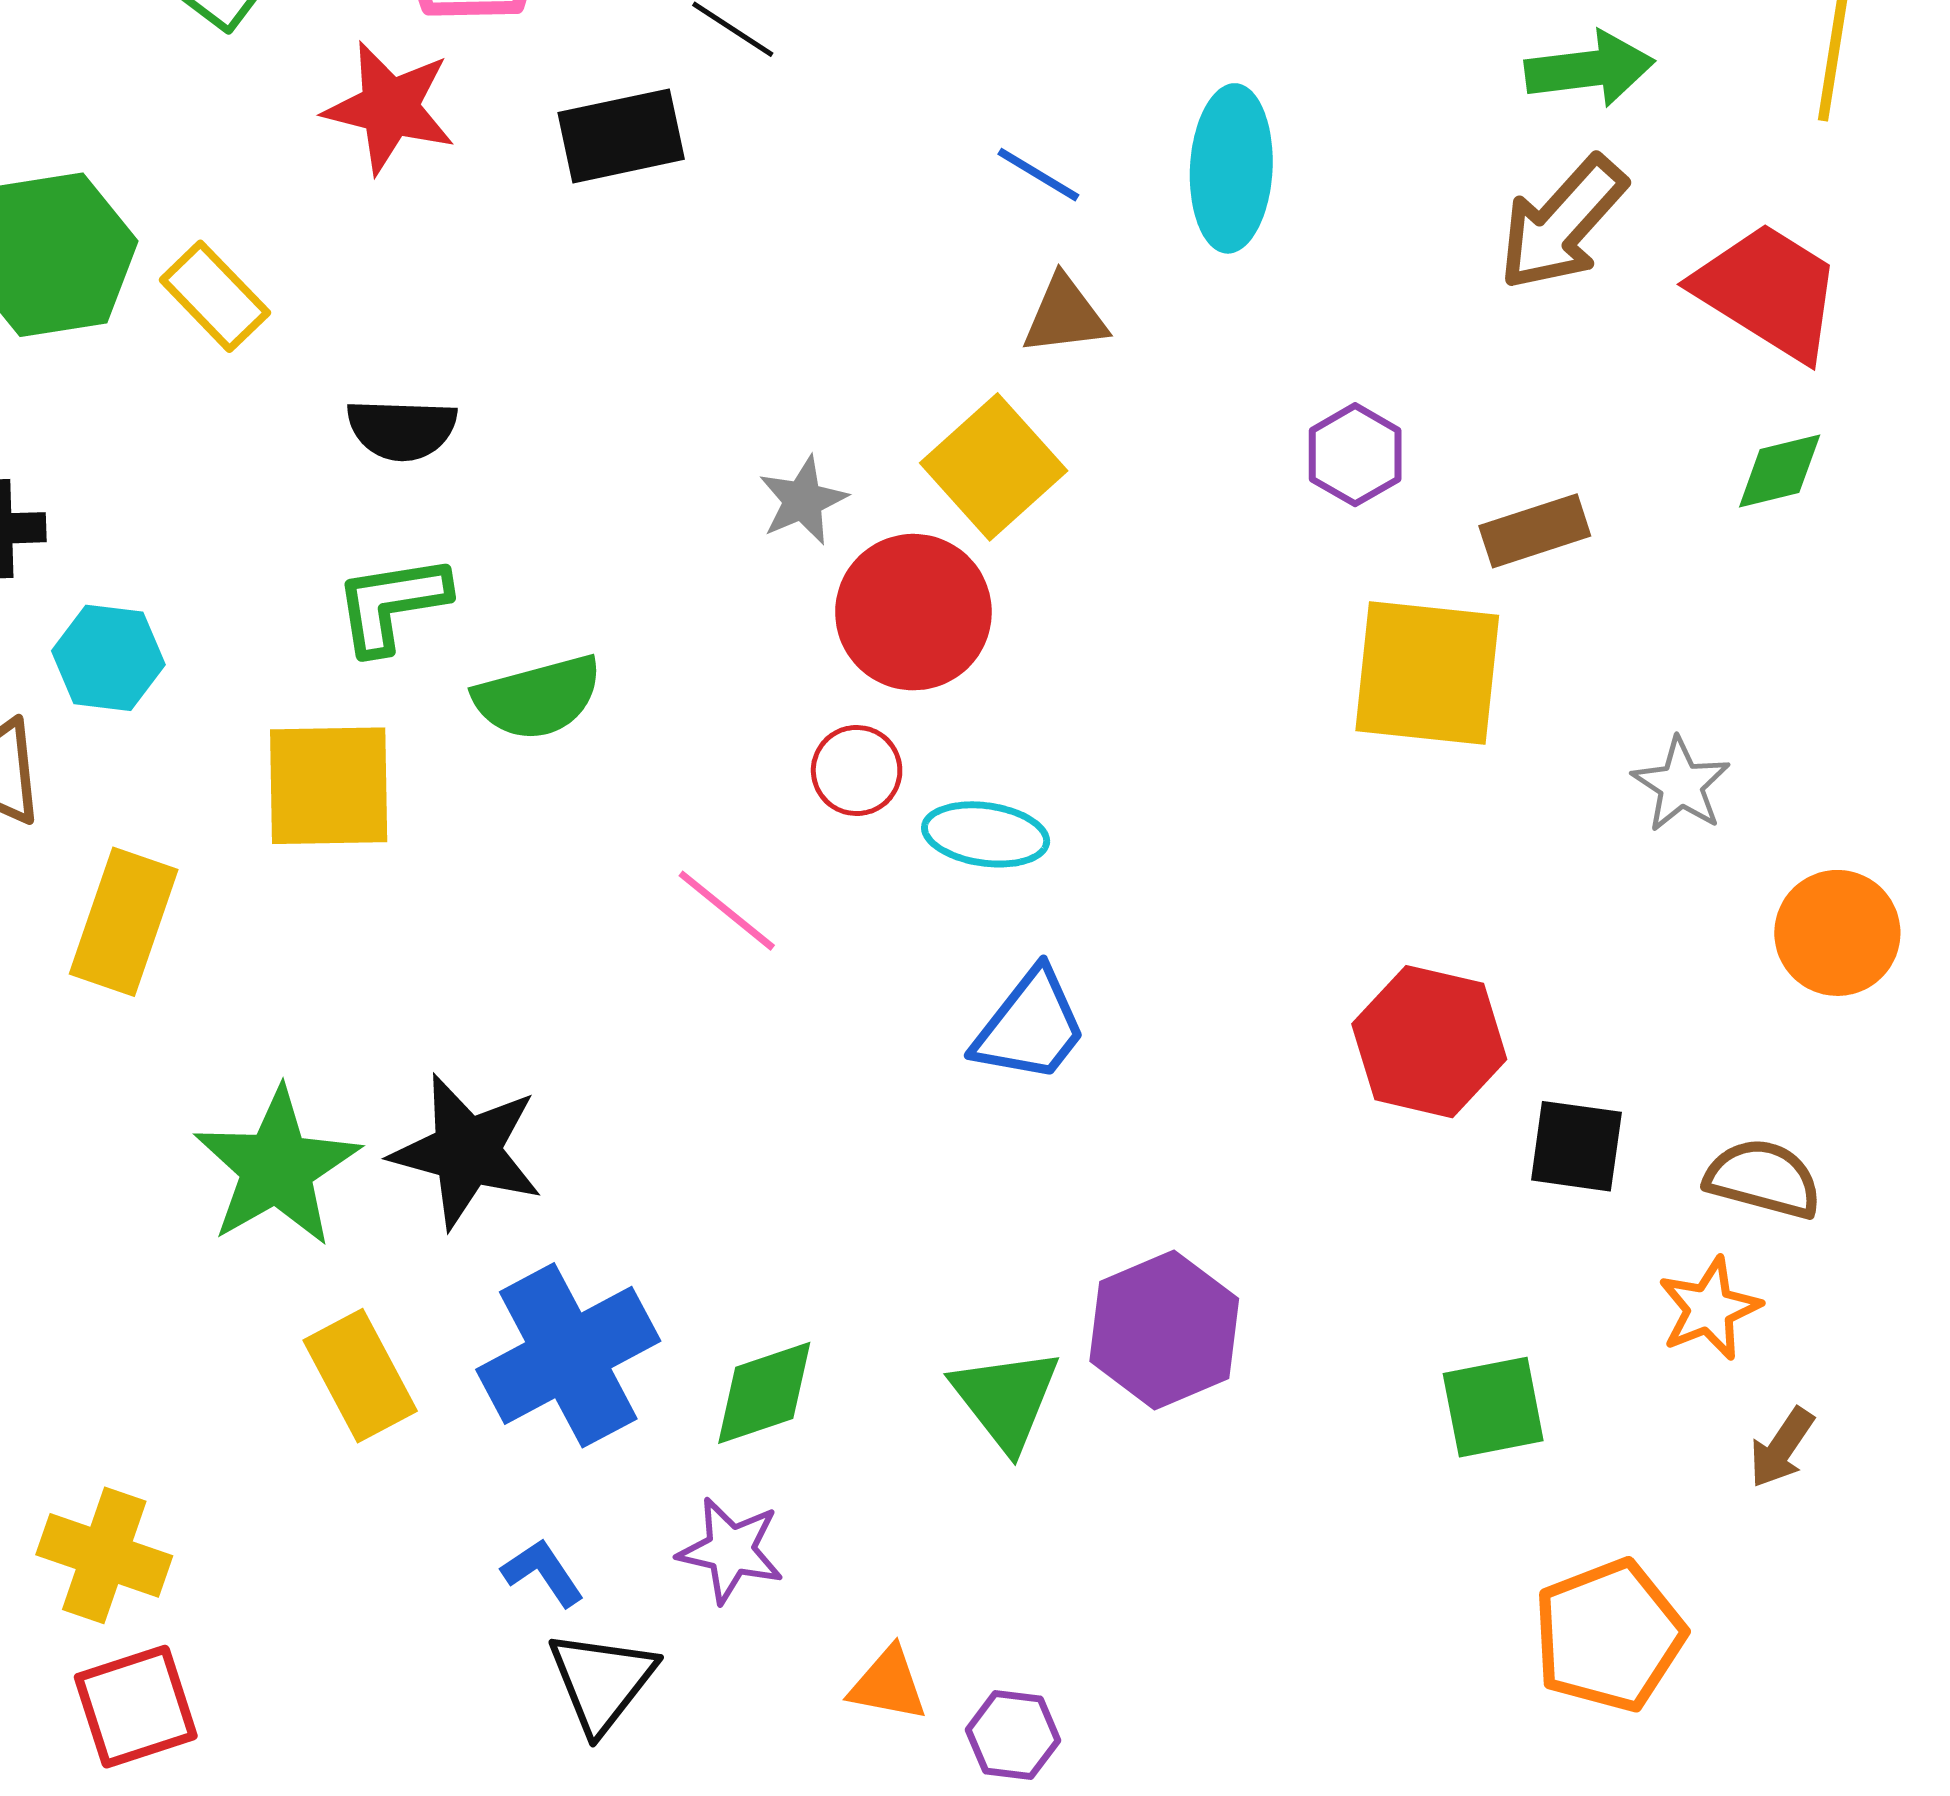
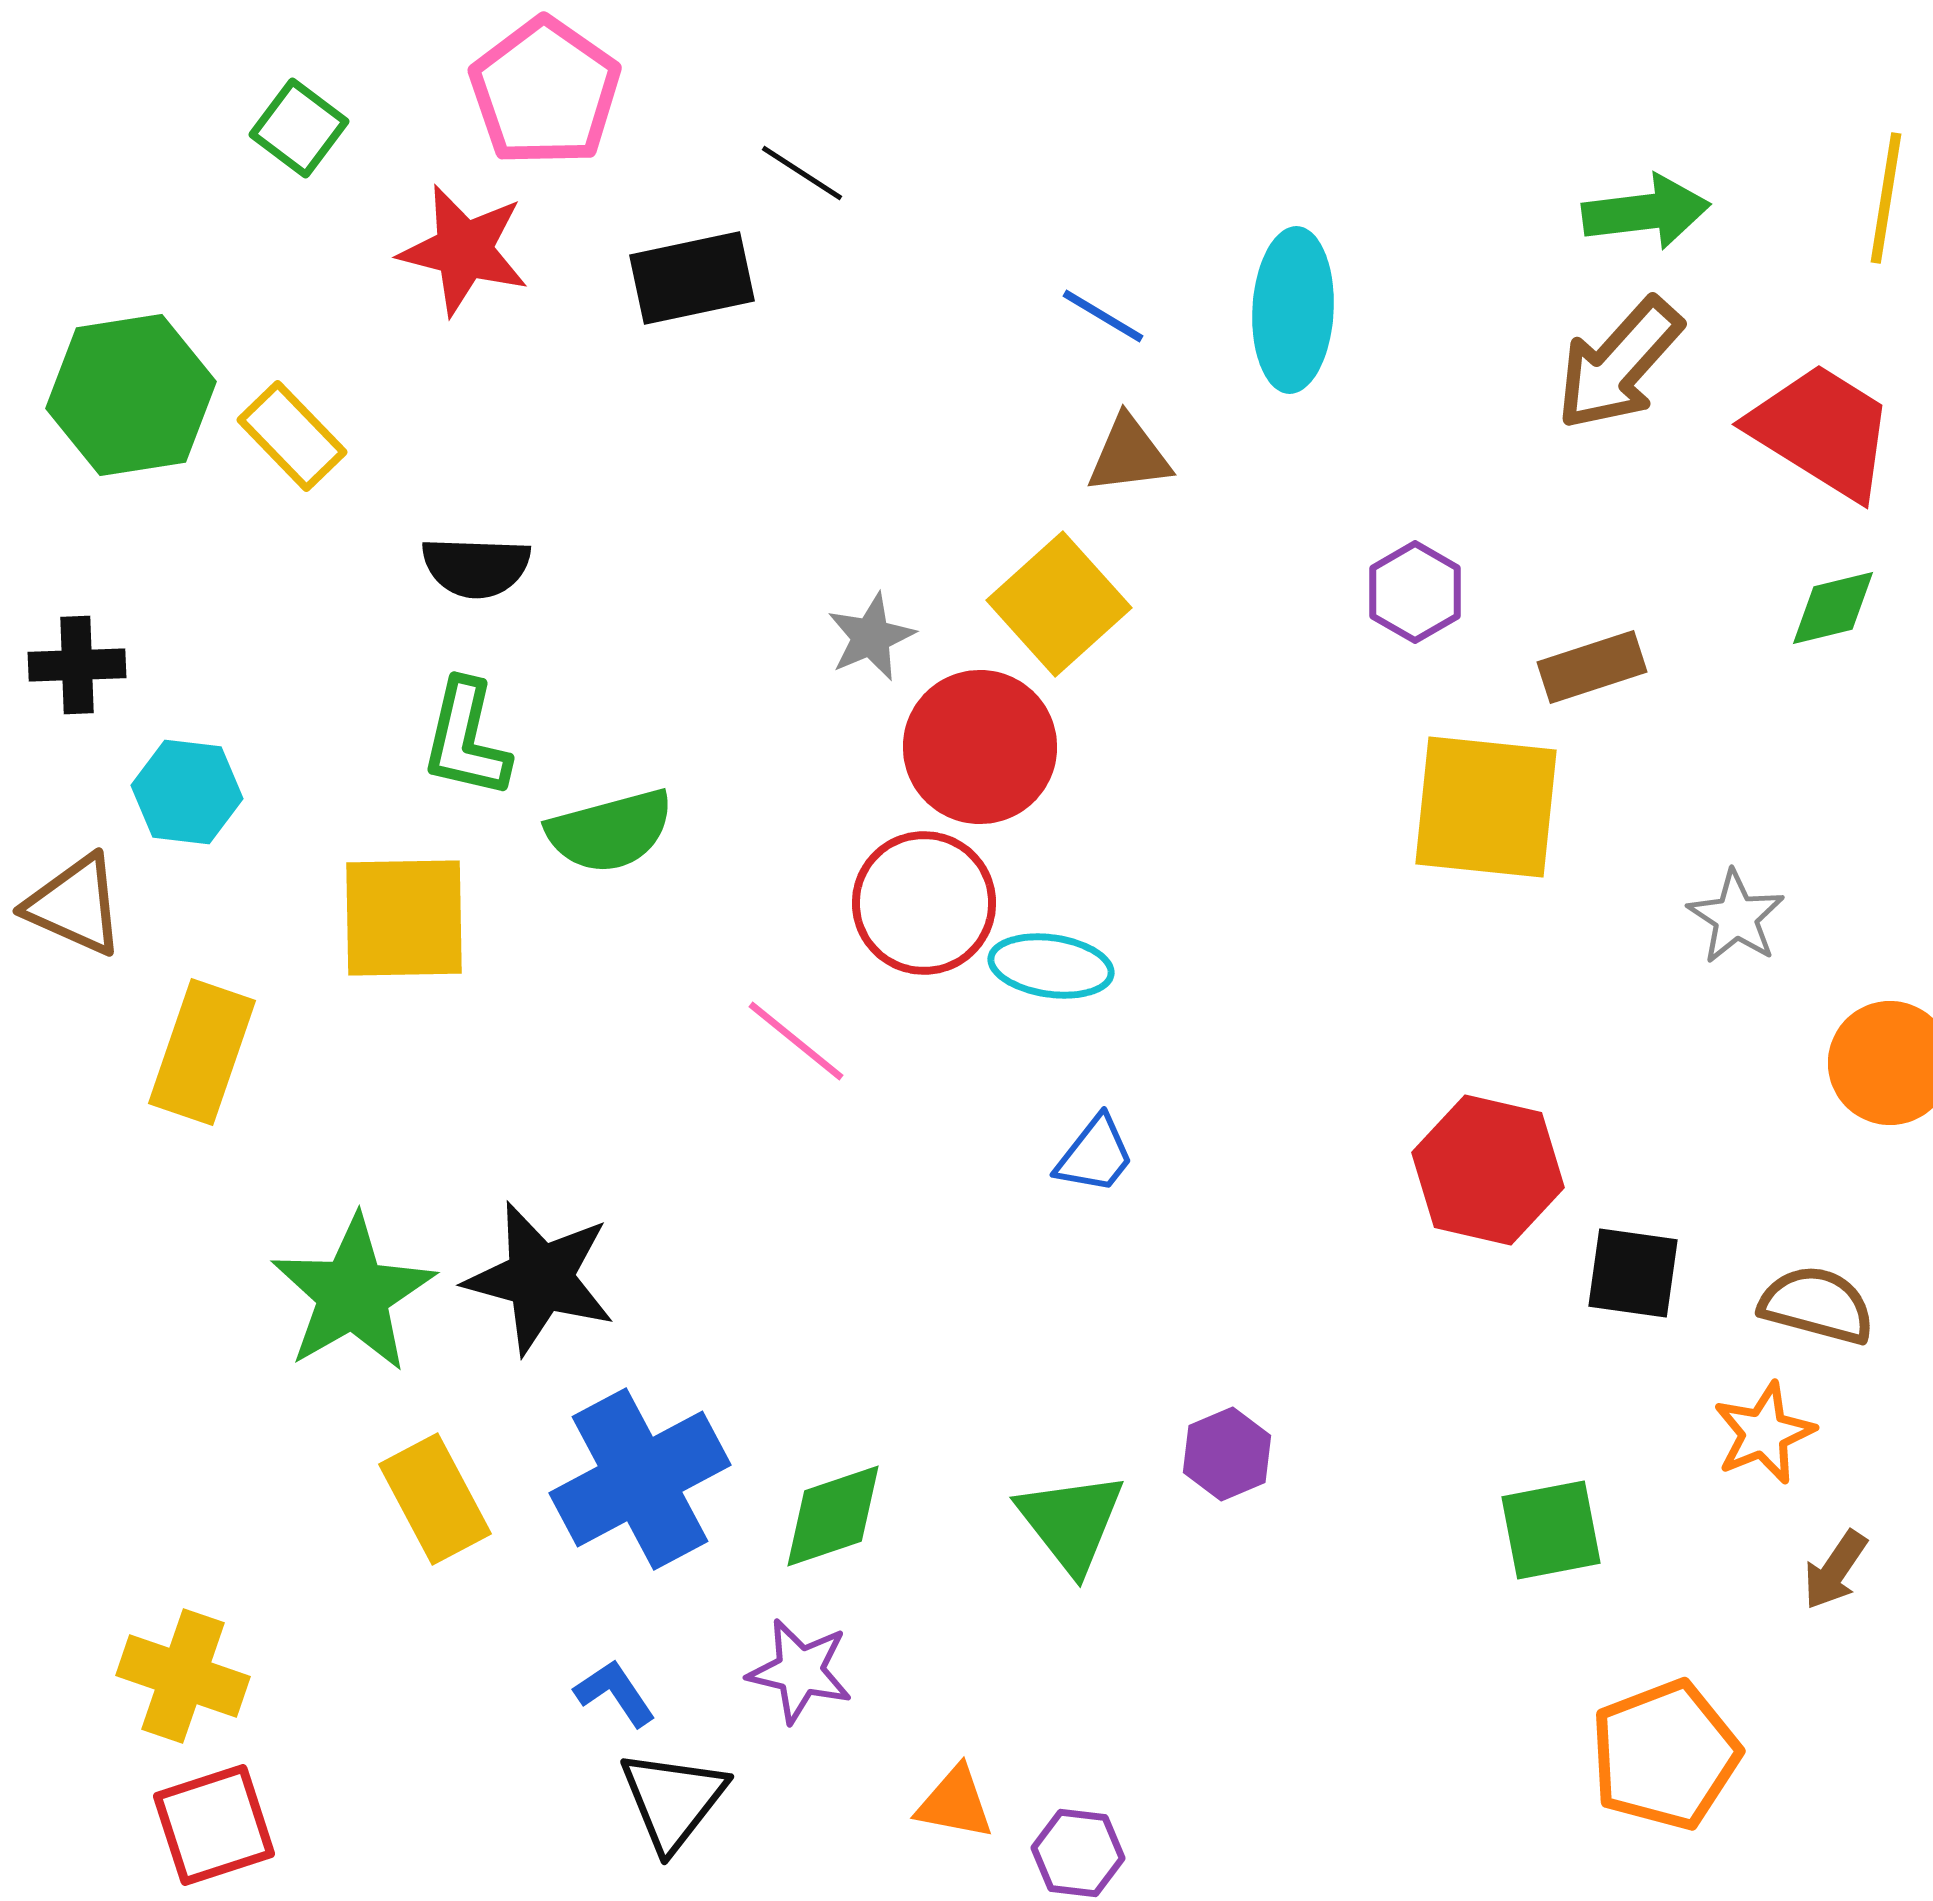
green L-shape: (392, 604) -> (466, 739), turned -68
red circle: (857, 770) -> (924, 903), size x1.6
blue trapezoid: (1030, 1026) -> (1095, 1155), size x0.7
purple hexagon: (1164, 1330) -> (1227, 1454), size x0.6

